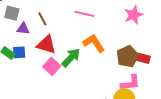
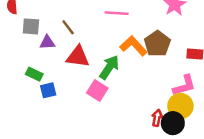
blue square: (19, 52) -> (48, 90), moved
brown pentagon: (127, 56) -> (157, 44), moved
pink square: (52, 66) -> (97, 91), moved

